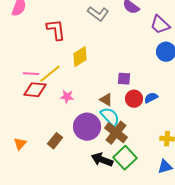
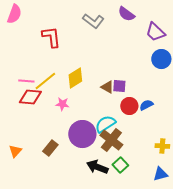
yellow diamond: (80, 57) -> (75, 78), moved
brown triangle: (106, 100) -> (107, 87), moved
cyan semicircle: (110, 117) -> (105, 124), turned -80
green square: (125, 158) -> (120, 165), size x0.7

